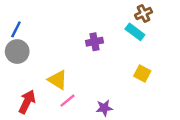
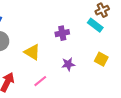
yellow triangle: (58, 80) -> (32, 52), moved
purple star: (104, 108) -> (68, 64), moved

